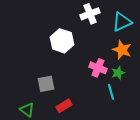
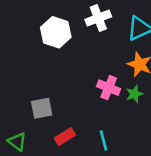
white hexagon: (62, 41) -> (56, 32), moved
cyan line: (111, 92) -> (103, 140), moved

